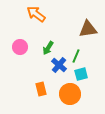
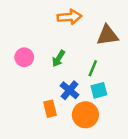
orange arrow: (36, 14) -> (70, 17), moved, turned 138
blue cross: (59, 65) -> (70, 90), moved

